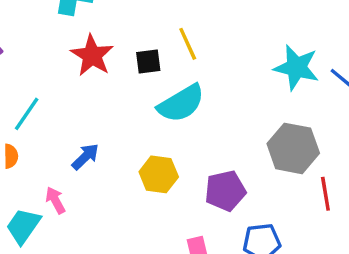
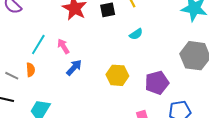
cyan semicircle: (181, 103) -> (136, 34), moved, size x0.5
pink arrow: (55, 200) -> (63, 46), moved

